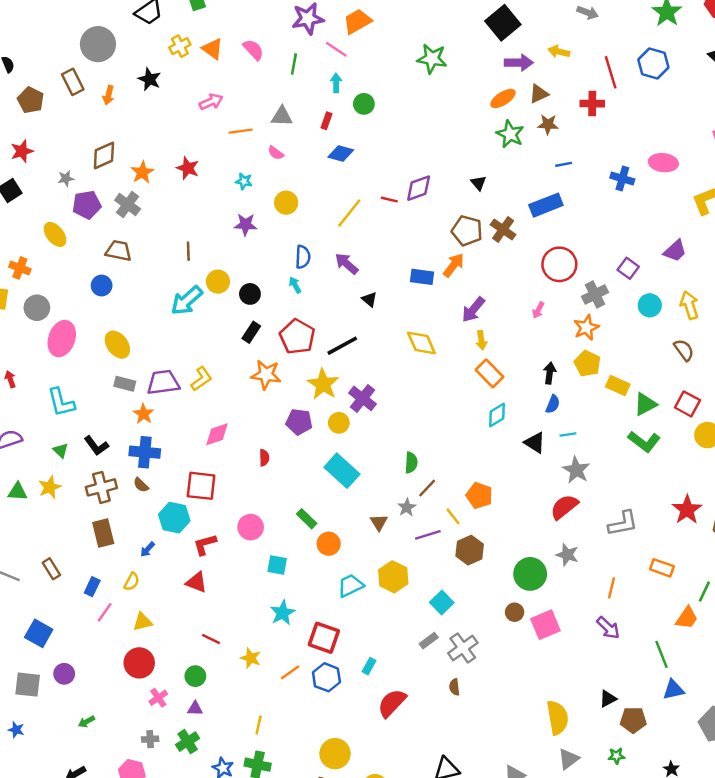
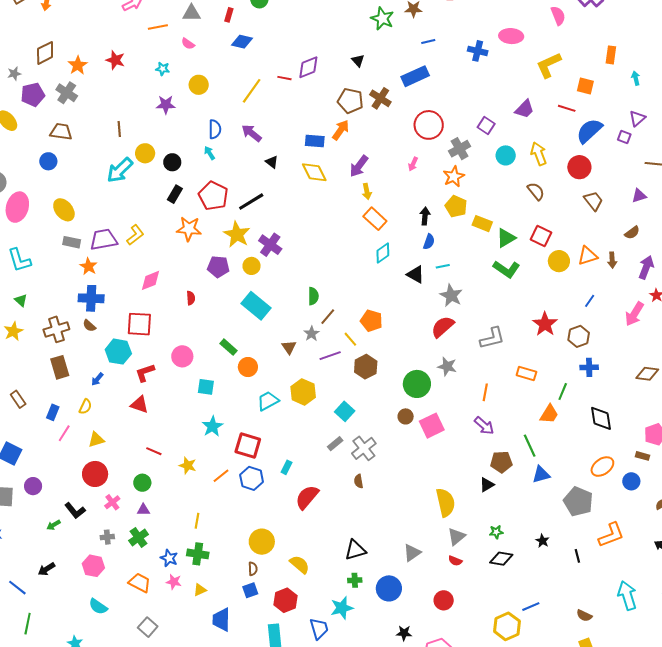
yellow diamond: (421, 343) -> (314, 172), moved
black L-shape: (96, 446) -> (75, 510), moved
brown pentagon: (633, 720) -> (501, 462), moved

